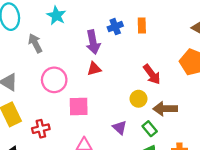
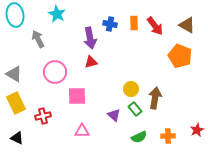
blue cross: (115, 27) -> (110, 24), turned 32
red arrow: (152, 74) -> (155, 26), moved
brown arrow: (165, 109) -> (155, 98), turned 100
green rectangle: (150, 129) -> (135, 109), moved

